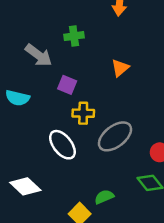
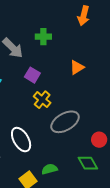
yellow cross: (83, 113) -> (42, 100), turned 30
white ellipse: (62, 145) -> (21, 140), moved

